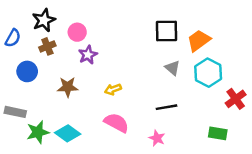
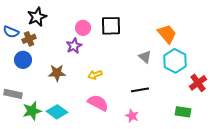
black square: (166, 31) -> (111, 26), moved
pink circle: (77, 32) -> (83, 28), moved
blue semicircle: (13, 38) -> (11, 32), turned 84
orange trapezoid: (199, 40) -> (167, 34), turned 85
brown cross: (47, 46) -> (29, 39), moved

